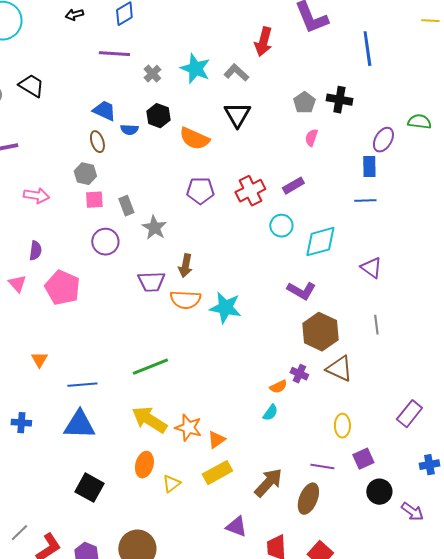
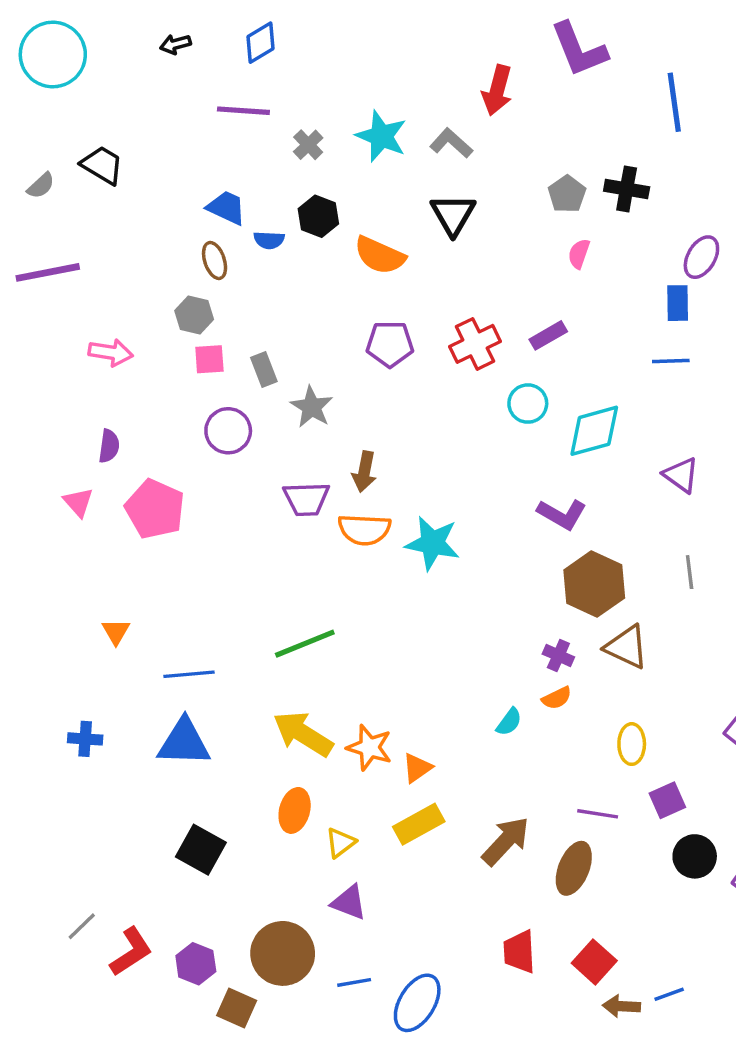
orange semicircle: (278, 387) -> (557, 698), moved
purple triangle: (236, 527) -> (349, 902), moved

